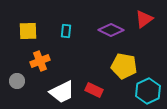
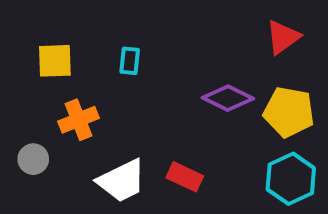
purple diamond: (111, 30) -> (228, 98), moved
yellow pentagon: (124, 66) -> (289, 112), moved

